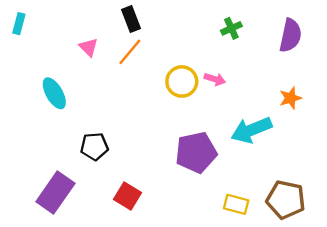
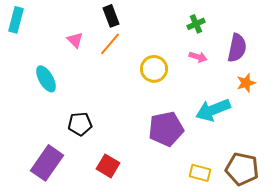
cyan rectangle: (19, 24) -> (16, 20), size x1.4
purple semicircle: (290, 35) -> (237, 48), moved
pink arrow: (215, 79) -> (198, 57), moved

